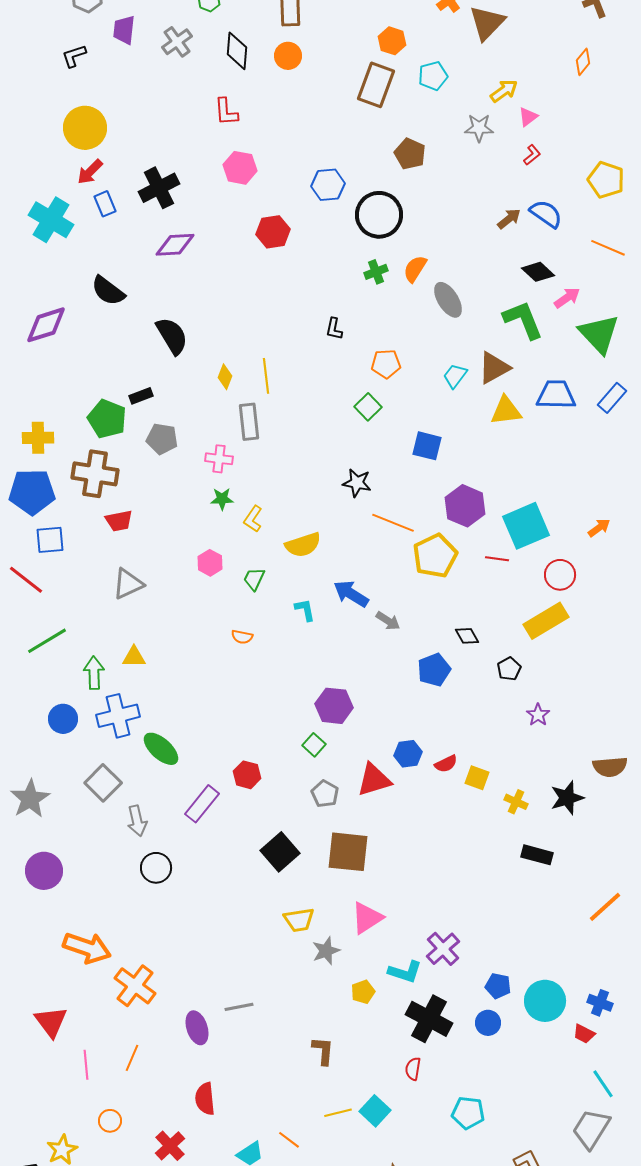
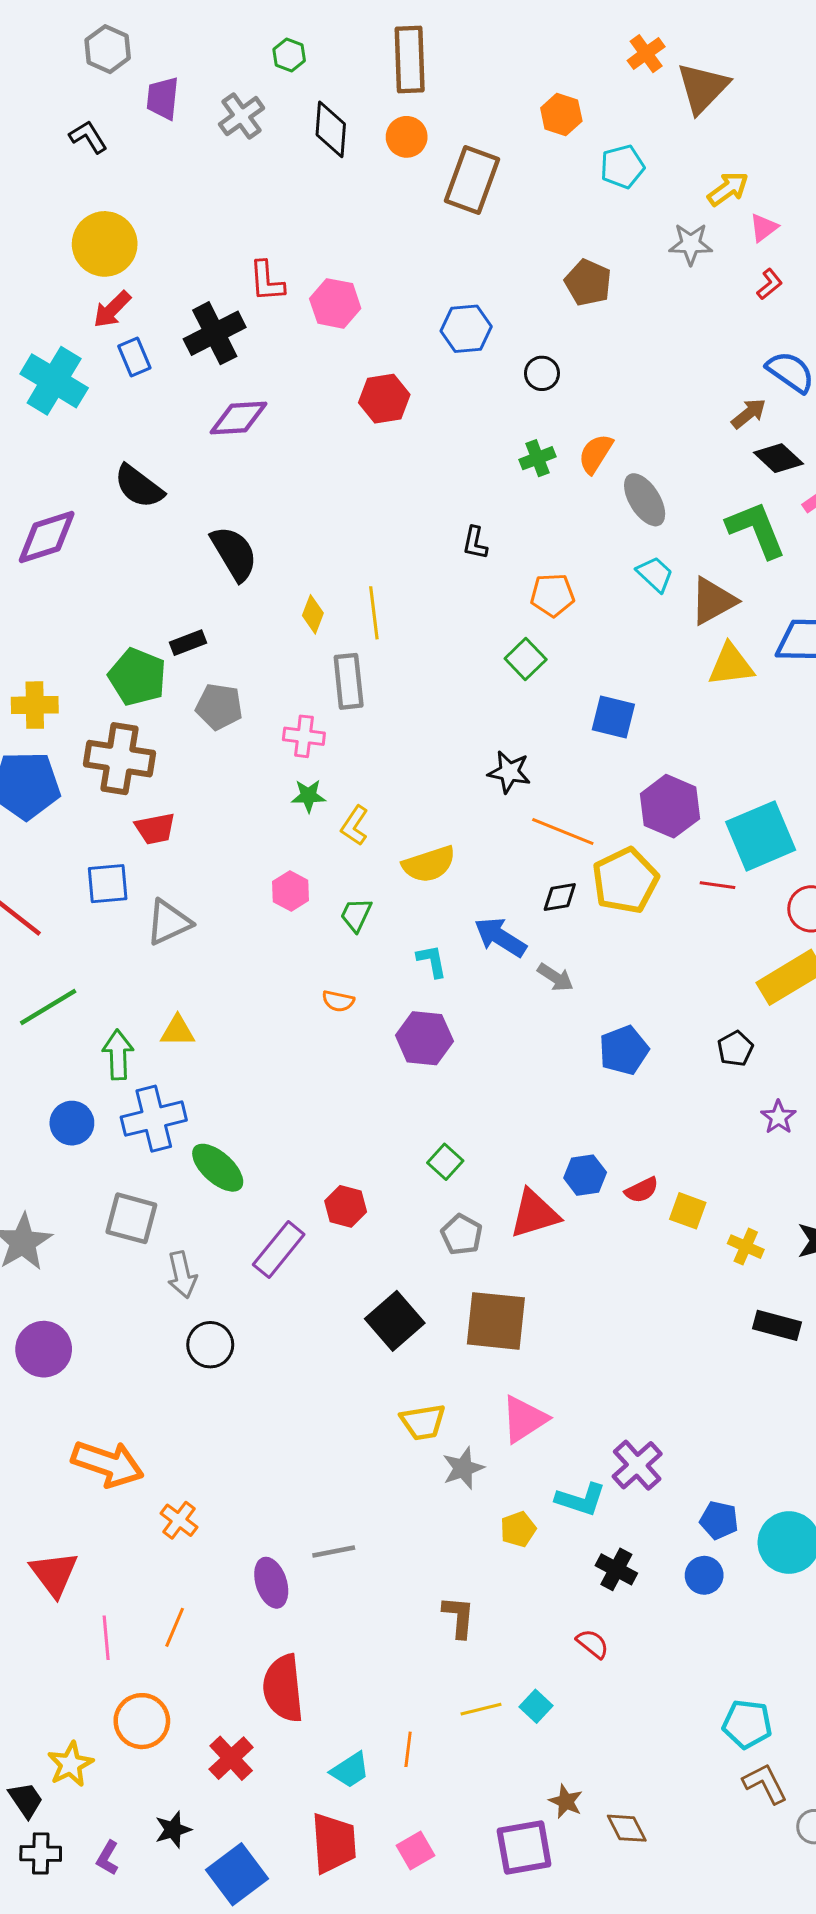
black L-shape: (74, 56) -> (88, 137), turned 76
brown rectangle: (376, 85) -> (472, 180), moved
red L-shape: (226, 112) -> (267, 281), moved
black circle: (379, 215) -> (542, 373), size x0.5
brown arrow: (509, 219) -> (749, 414), moved
cyan trapezoid: (455, 376) -> (655, 574), moved, turned 96
blue square: (50, 540) -> (108, 884), moved
black diamond: (467, 636) -> (560, 897), moved, turned -70
purple hexagon: (334, 706) -> (424, 1038), moved
gray square: (103, 783) -> (131, 1218), turned -30
orange cross: (135, 986) -> (179, 1520), size x0.6
black cross: (429, 1019) -> (616, 1569), size x0.6
red semicircle: (413, 1069) -> (593, 1644), turned 120
red semicircle: (205, 1099) -> (283, 1688), size x1.4
cyan square: (375, 1111) -> (536, 1706), size x0.7
cyan pentagon: (468, 1113) -> (747, 1724), moved
orange circle: (110, 1121) -> (142, 1721), size x1.6
orange line: (289, 1140) -> (408, 1749), turned 60

